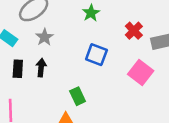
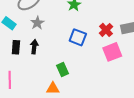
red cross: (134, 31) -> (106, 30), moved
pink square: (141, 73) -> (112, 52), turned 30

